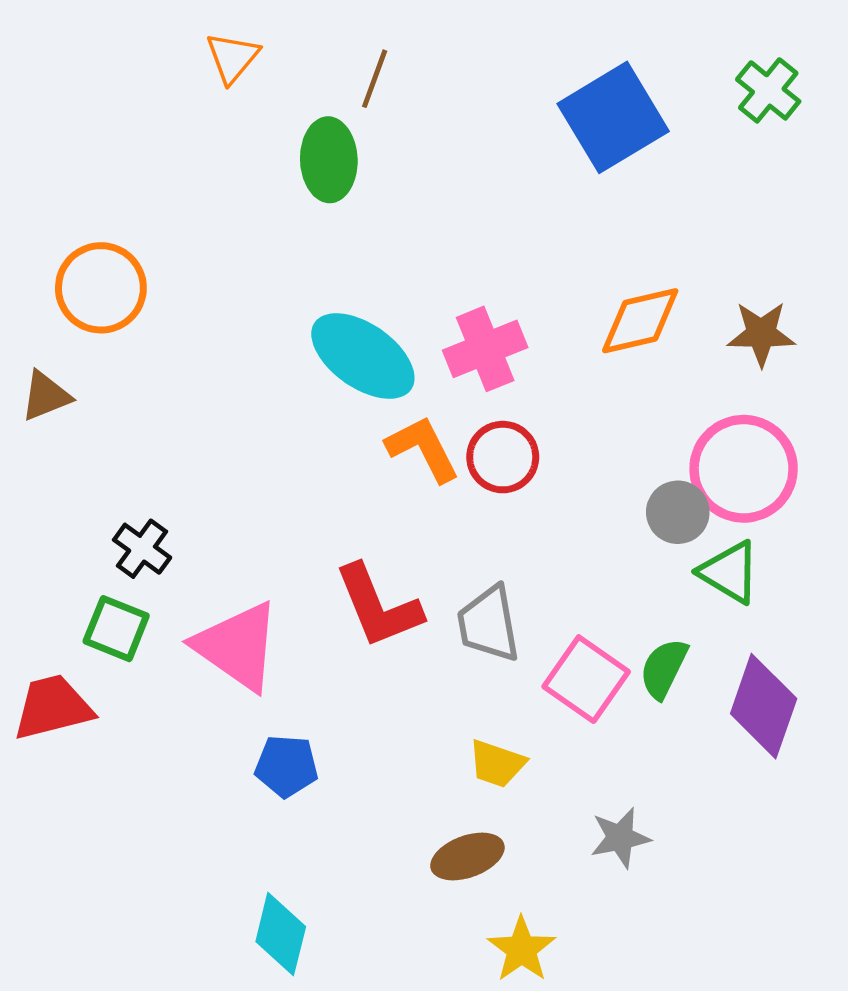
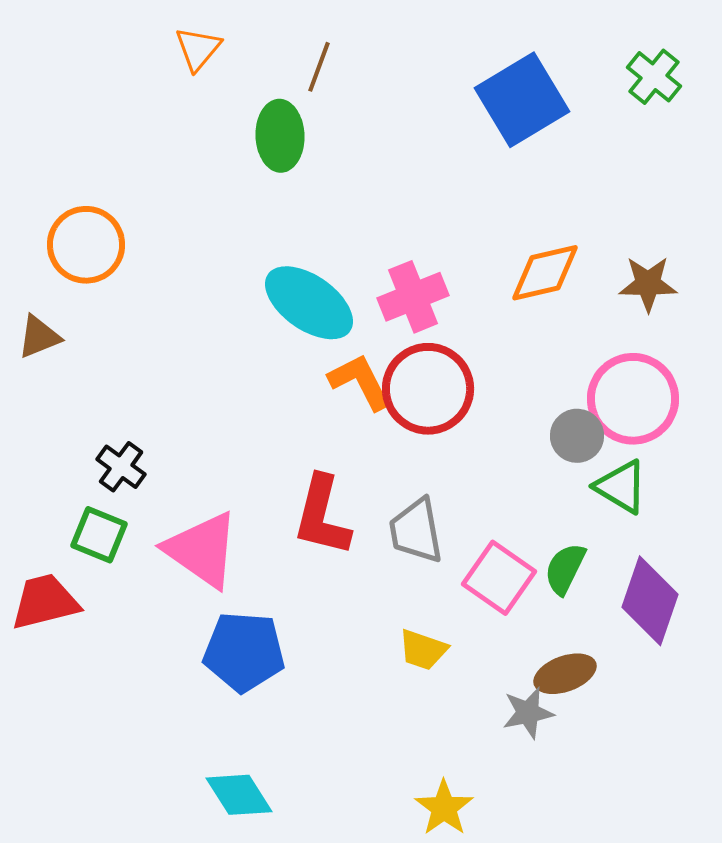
red circle: (503, 457) -> (428, 389), size x1.5
red L-shape: (378, 606) -> (322, 516), turned 36
blue pentagon: (287, 766) -> (244, 652), size x1.5
brown ellipse: (467, 856) -> (565, 674), moved
cyan diamond: (281, 934) -> (239, 795), turned -46

